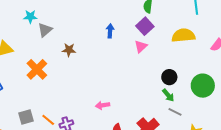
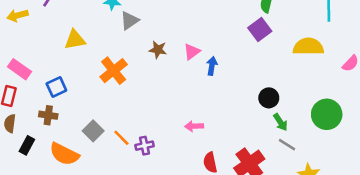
blue arrow: (110, 31) -> (212, 66), moved
pink triangle: (141, 46) -> (192, 52), moved
black circle: (169, 77) -> (269, 98), moved
gray square: (26, 117) -> (93, 131), turned -35

